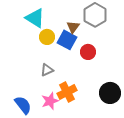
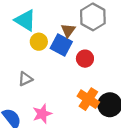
gray triangle: (47, 70) -> (25, 79), moved
orange cross: (67, 92) -> (88, 99), moved, turned -30

